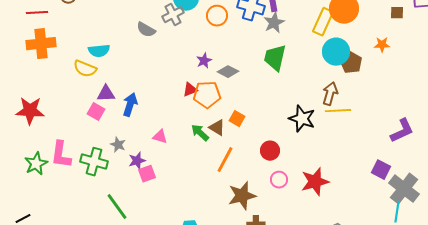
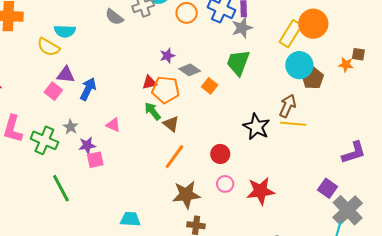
brown square: (397, 13) -> (358, 54), moved
orange square: (237, 119) -> (210, 86), moved
green arrow: (200, 133) -> (153, 111), moved

